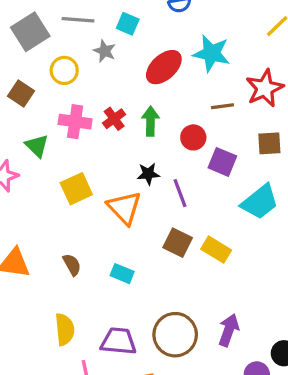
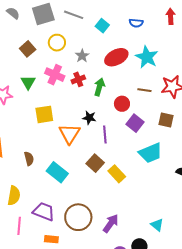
gray star: (105, 51) -> (82, 56), moved
cyan rectangle: (122, 274) -> (57, 172), size x1.5

